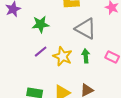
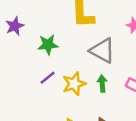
yellow star: (63, 56) -> (74, 84), turned 30

